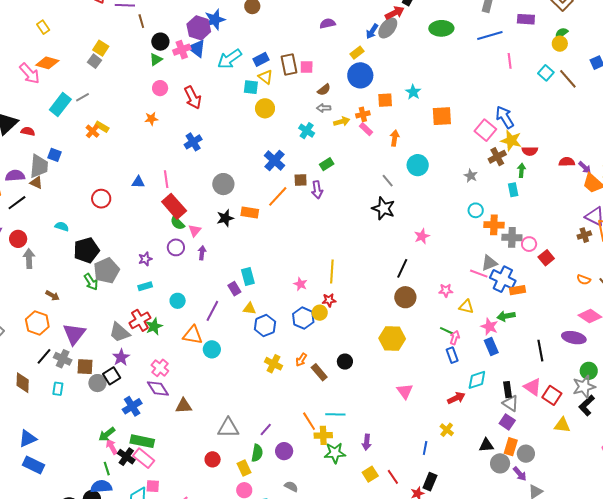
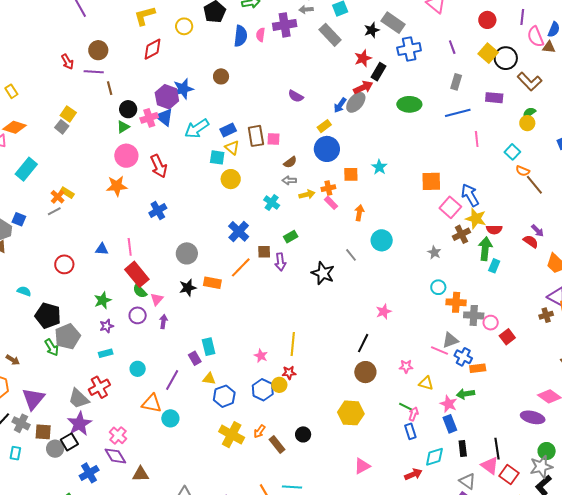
purple semicircle: (328, 24) -> (296, 96), turned -140
brown line: (568, 79) -> (534, 185), moved
pink circle: (160, 88) -> (126, 156), size x1.5
gray line: (83, 97) -> (54, 211), moved
orange square: (442, 116) -> (431, 181), moved
orange star: (151, 119) -> (117, 186), size x1.5
red semicircle: (567, 162) -> (531, 241), turned 35
purple arrow: (585, 167) -> (538, 231), moved
green arrow: (521, 170) -> (485, 249), size x1.6
cyan rectangle: (513, 190) -> (494, 266), moved, turned 32
black star: (383, 208) -> (323, 273), moved
black pentagon: (86, 250) -> (48, 316), turned 30
blue cross: (503, 279) -> (463, 357), size x0.7
orange semicircle: (584, 280) -> (523, 171), moved
green star: (154, 326) -> (103, 300), moved
black line: (540, 351) -> (497, 449), moved
purple star: (121, 357) -> (79, 424), size x1.4
yellow cross: (274, 364) -> (232, 435), size x1.4
black rectangle: (508, 390) -> (463, 449), moved
pink triangle: (405, 391) -> (362, 466), turned 36

